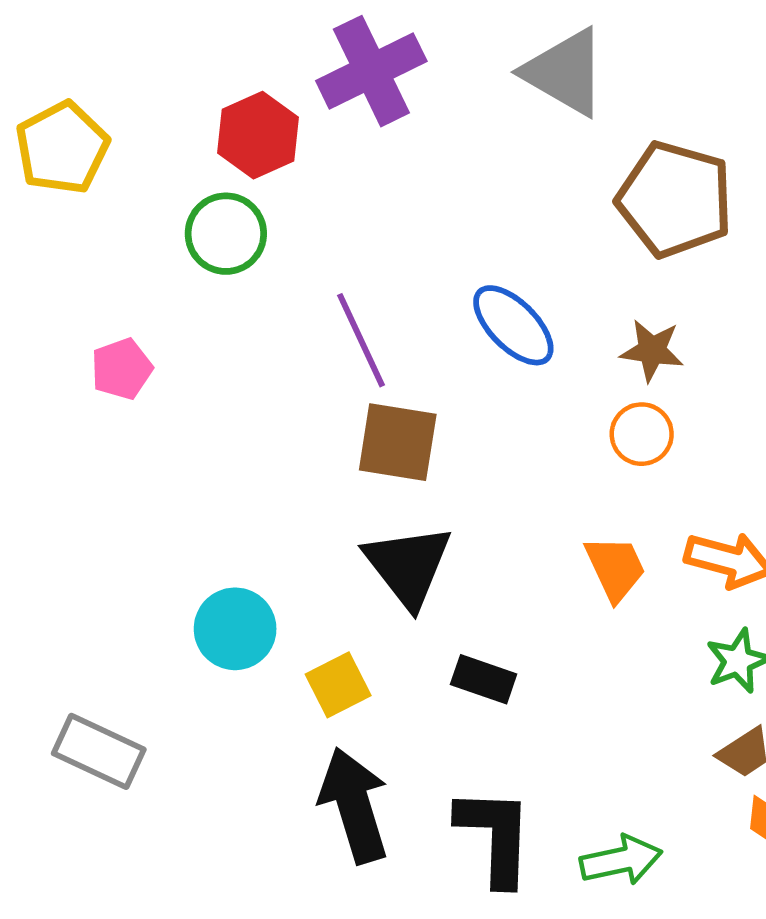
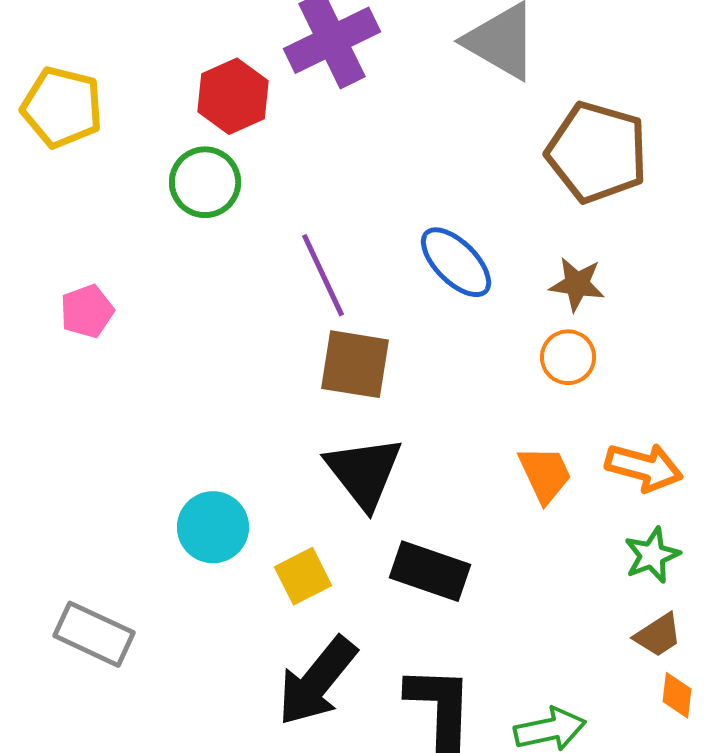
yellow pentagon: (62, 148) -> (62, 107), turned -30
pink pentagon: (122, 369) -> (87, 311), moved
black rectangle: (484, 679) -> (430, 571), size x1.4
black arrow: (354, 805) -> (317, 681), turned -124

